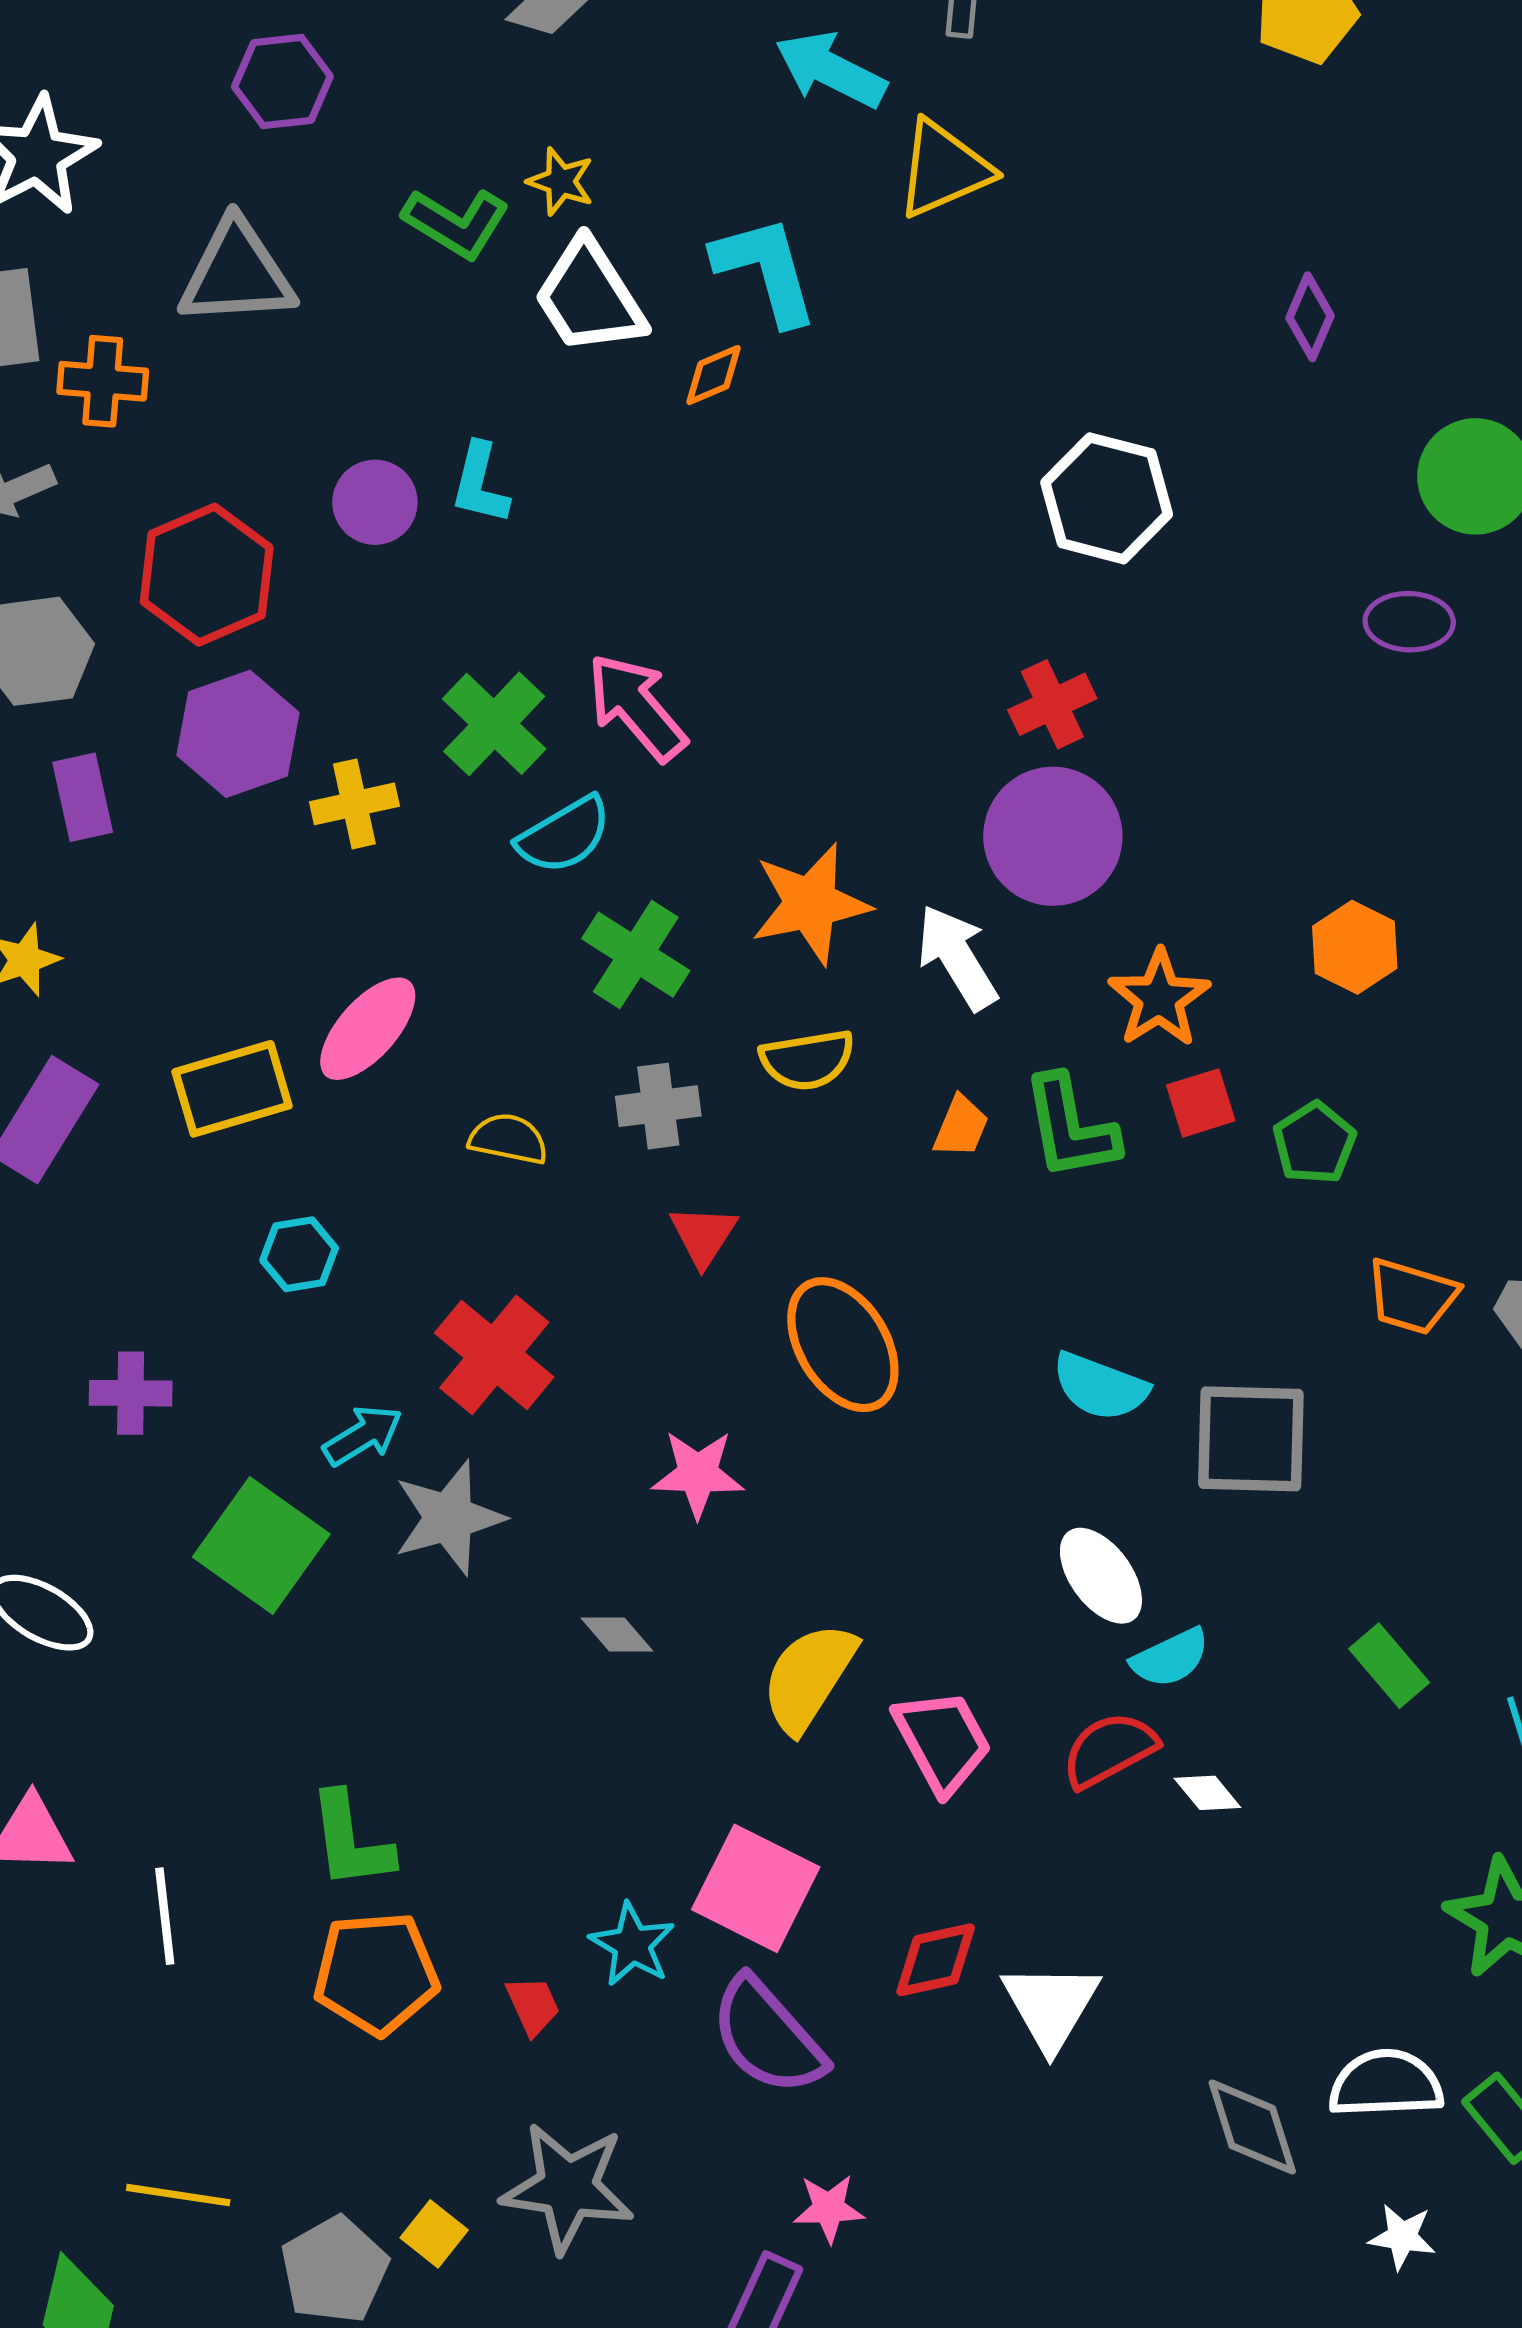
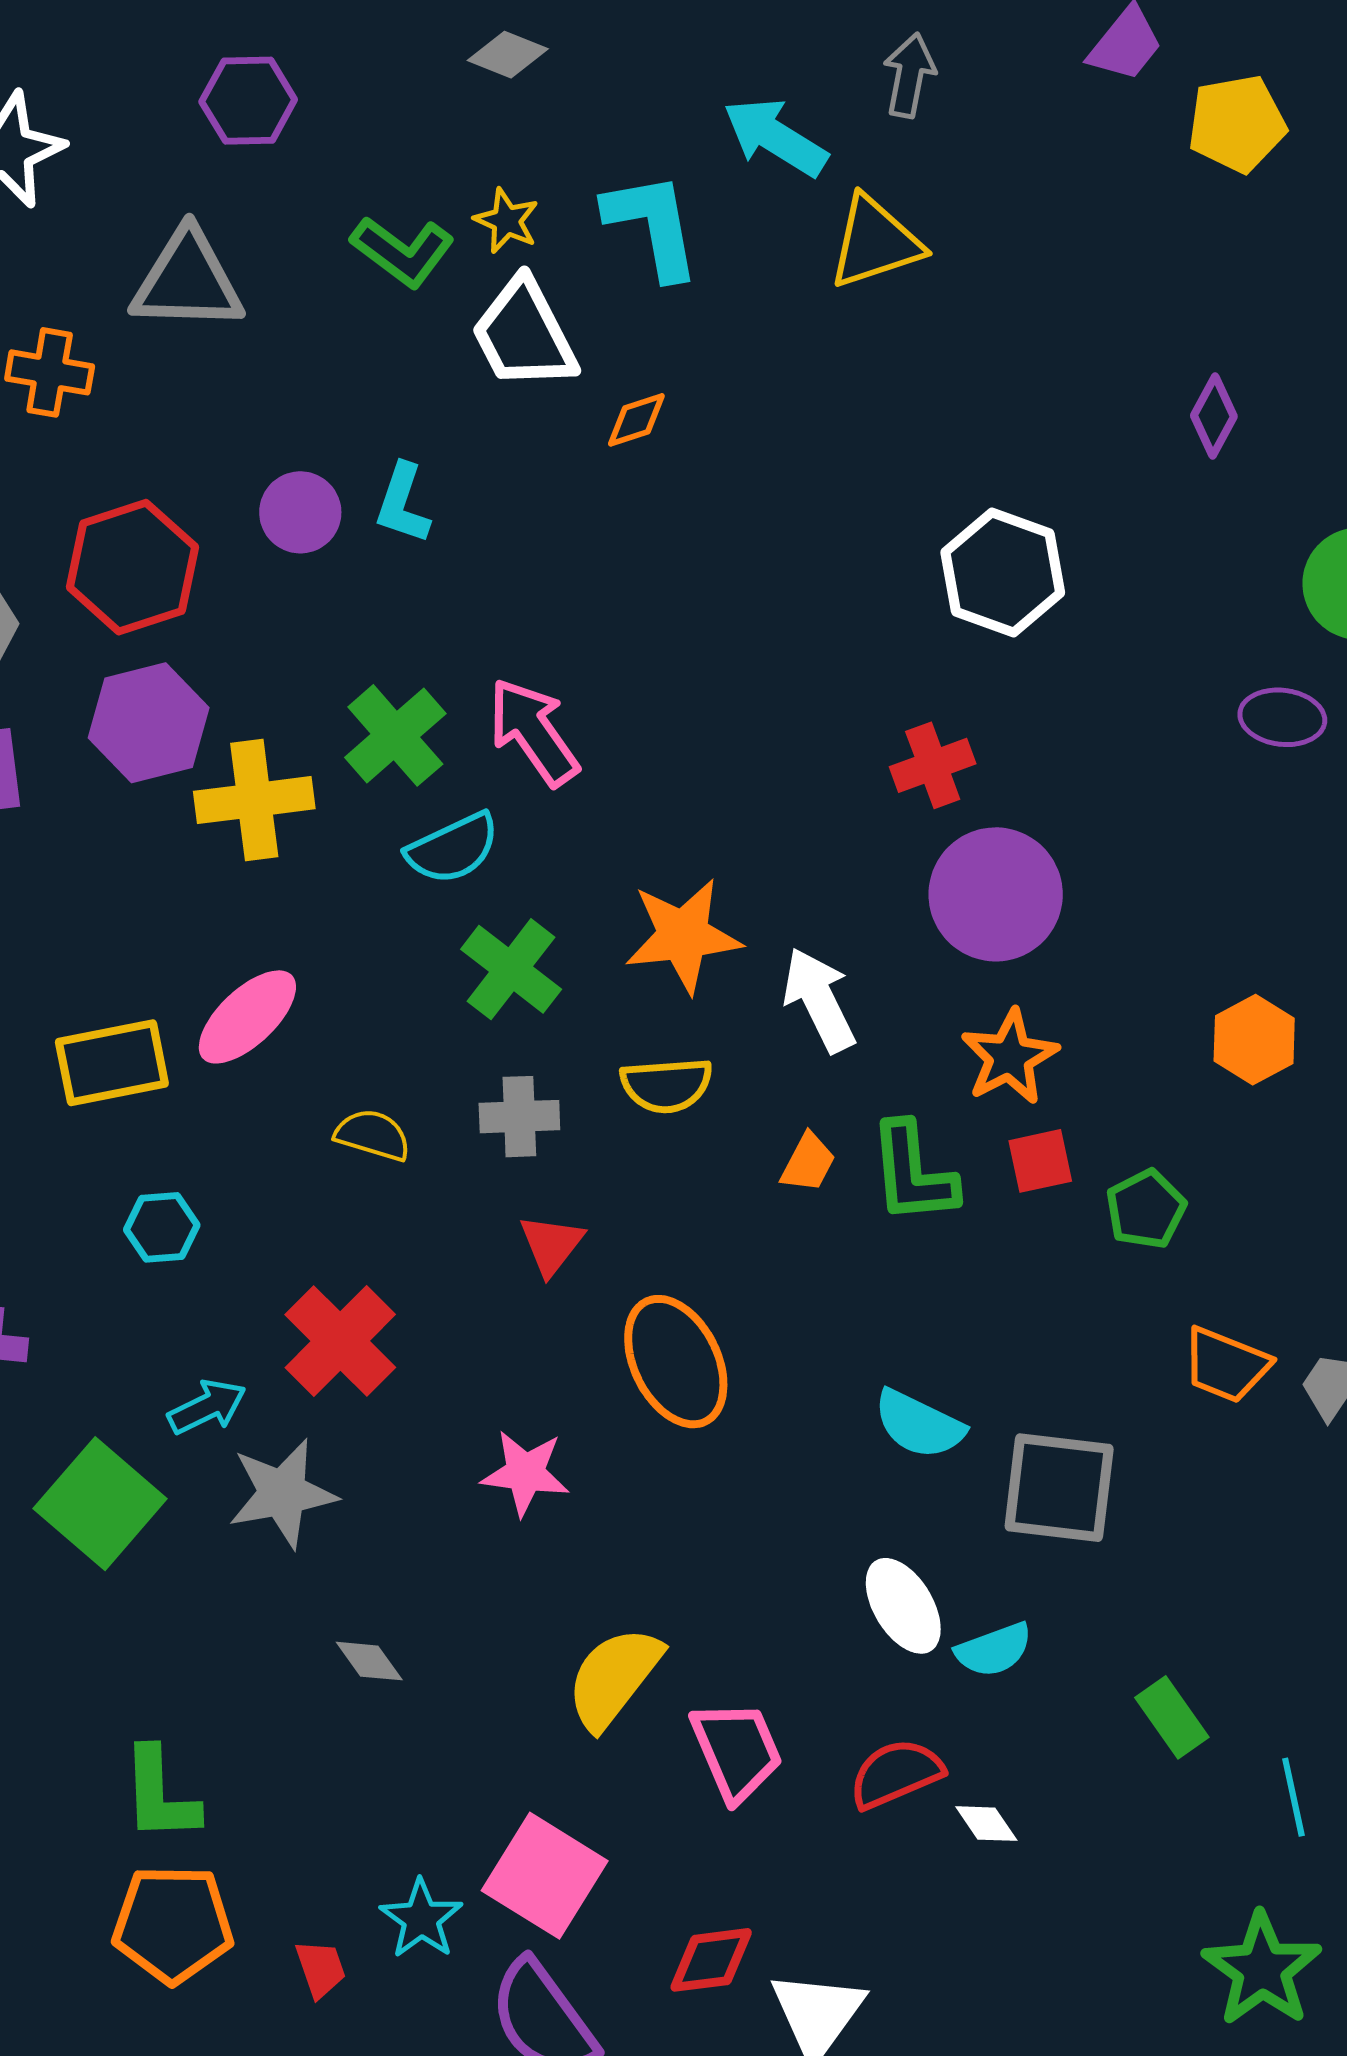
cyan L-shape: (766, 270) -> (652, 225), moved
yellow cross: (354, 804) -> (254, 800), size x1.4
purple circle: (1053, 836) -> (996, 894), moved
orange hexagon: (1355, 947) -> (1254, 1040), moved
gray diamond: (617, 1635) -> (369, 1661), moved
cyan semicircle: (1170, 1658) -> (994, 1650), moved

